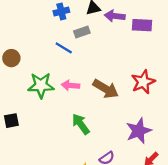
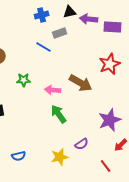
red star: (143, 82) -> (110, 64), moved
green star: (41, 85) -> (24, 80), size x0.6
pink arrow: (70, 85) -> (53, 90), moved

